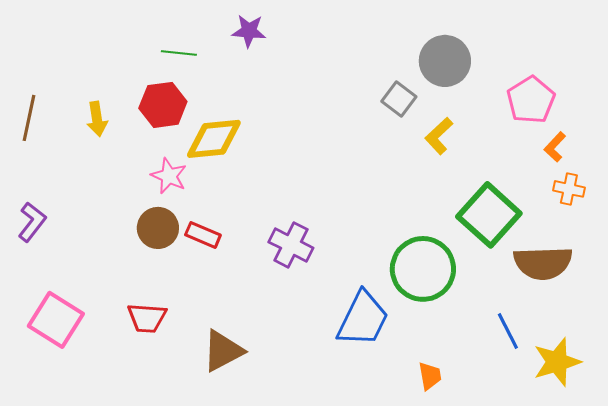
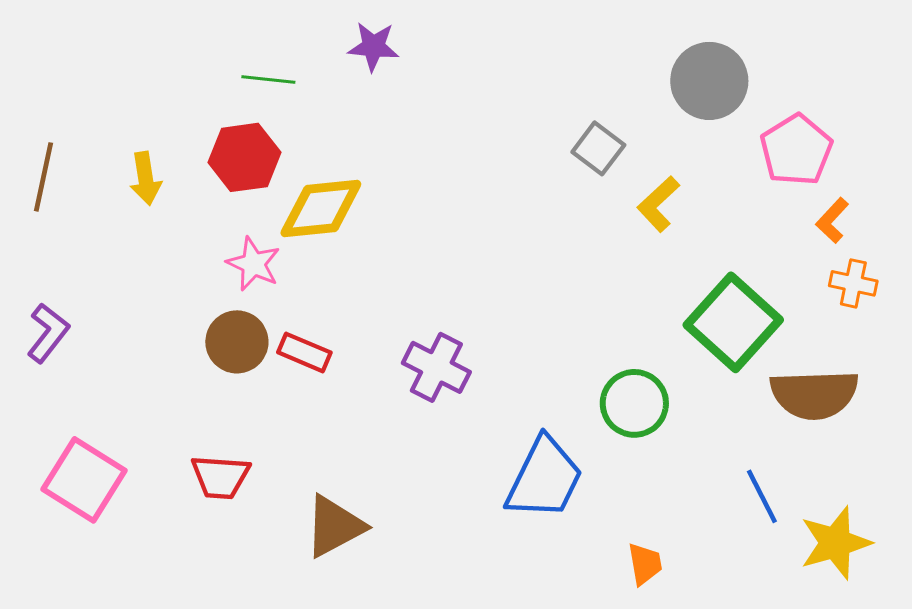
gray circle: (445, 61) -> (709, 81), moved
green circle: (423, 269) -> (634, 403), size x0.7

